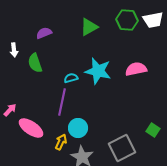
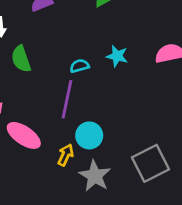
green semicircle: (35, 63) -> (21, 59), moved
cyan star: (98, 71) -> (117, 56), size x0.6

